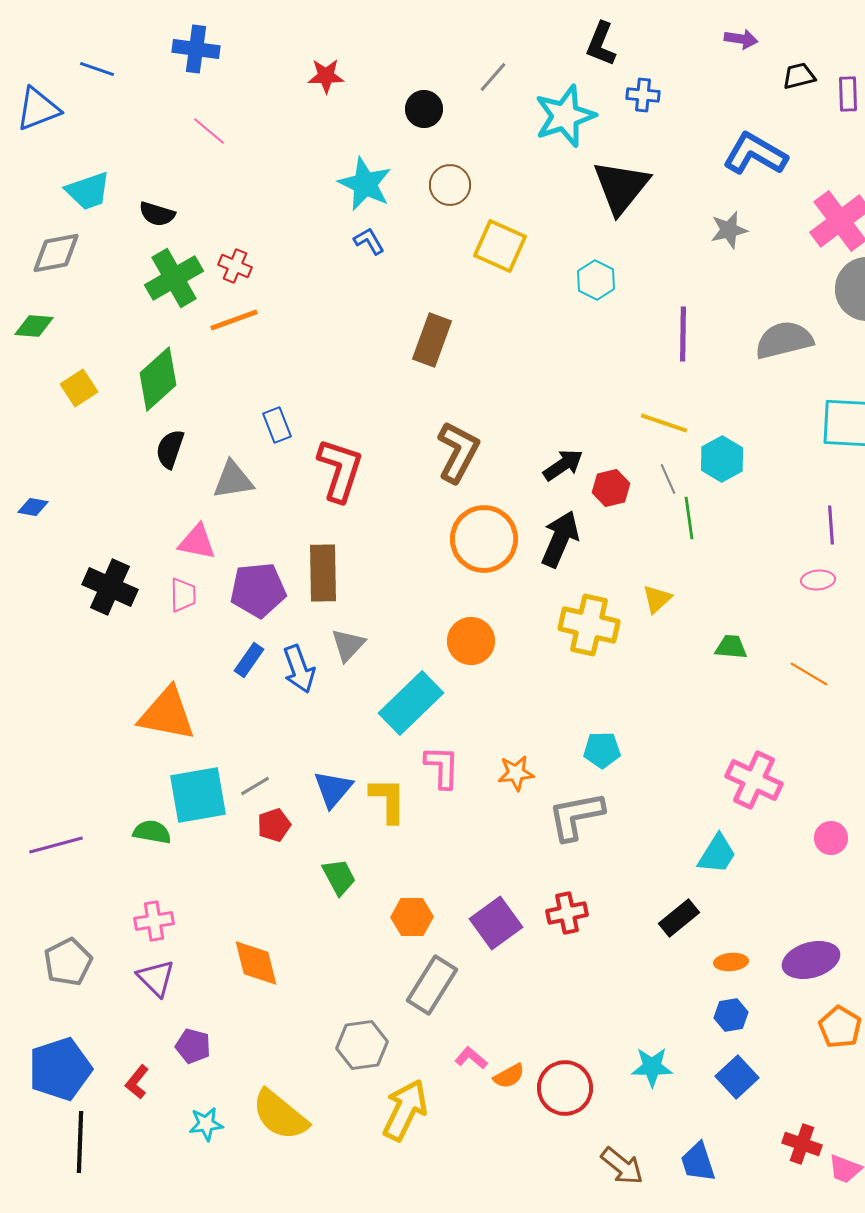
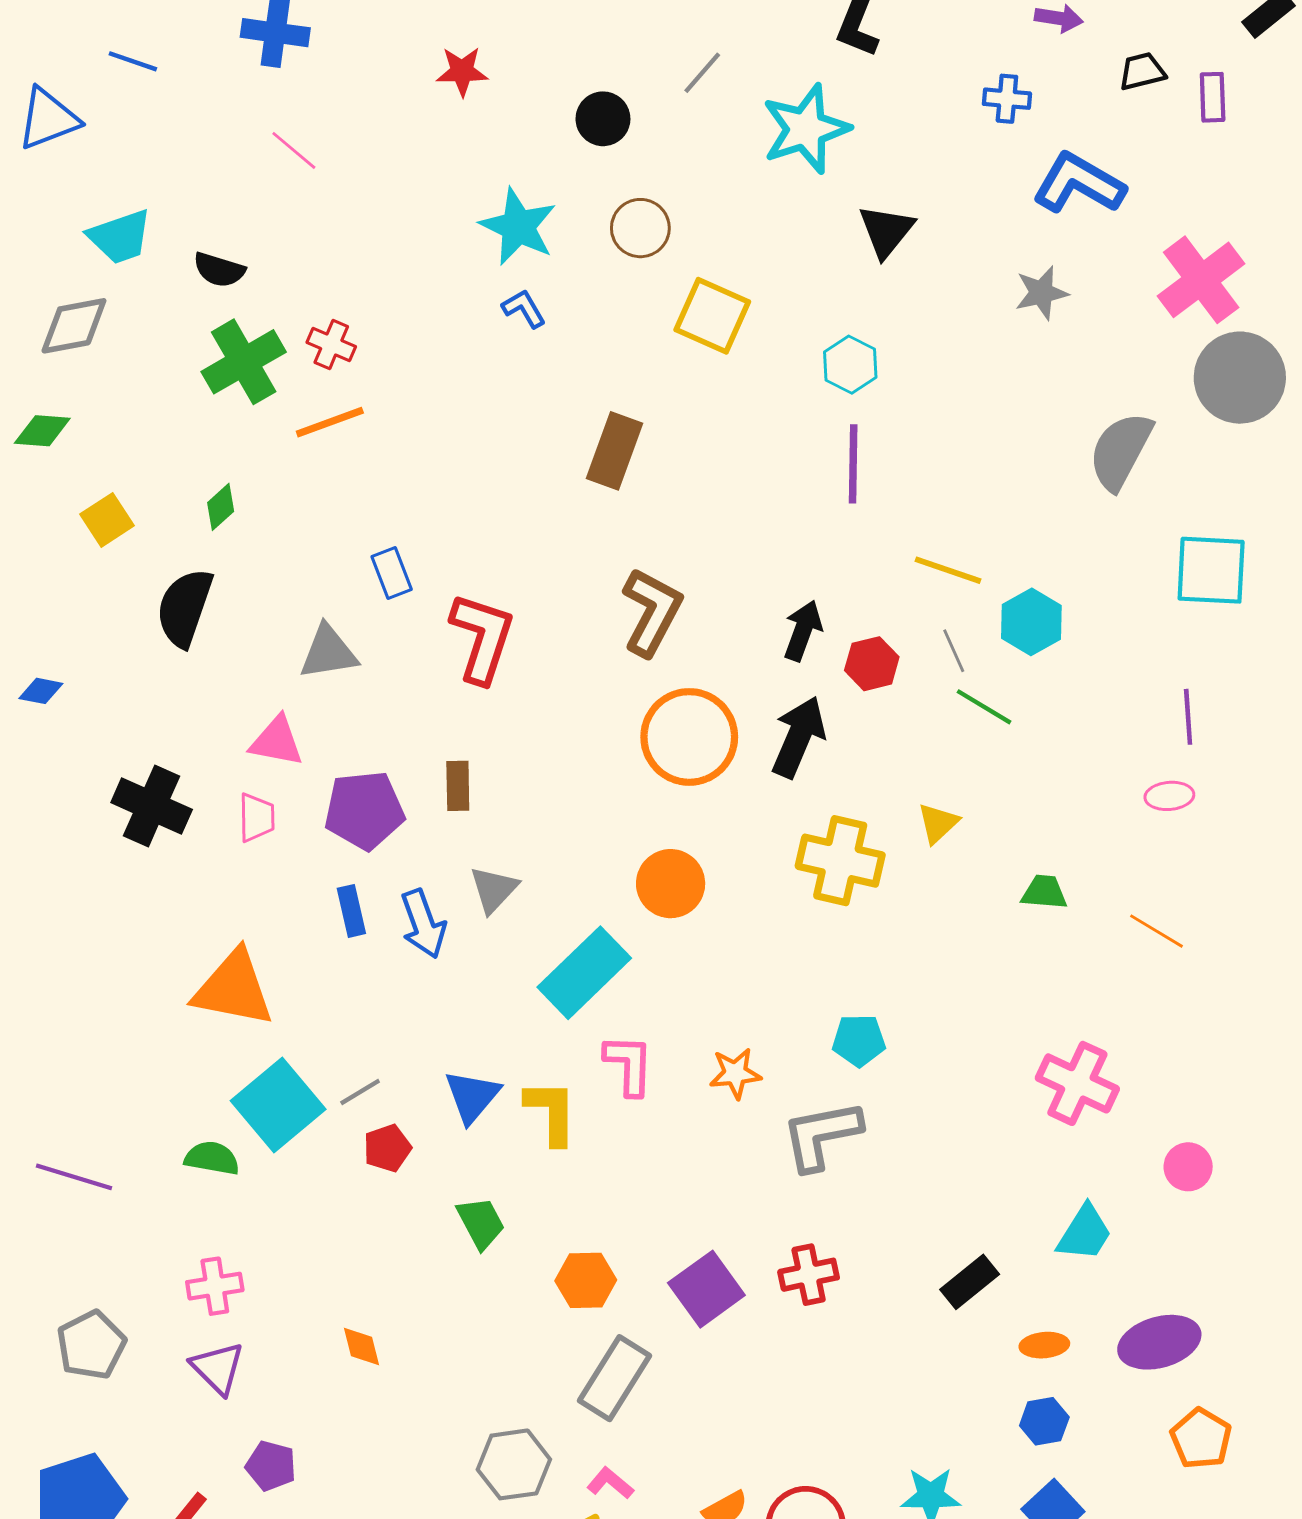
blue cross: (643, 95) -> (1007, 99), moved
black triangle: (621, 187) -> (886, 231), size x0.7
purple line: (683, 334) -> (853, 464), moved
gray semicircle: (784, 340) -> (1121, 451), turned -48
green diamond: (158, 379) -> (221, 507), size x0.5
black semicircle: (170, 449) -> (185, 608), moved, size x1.4
black arrow: (563, 465) -> (803, 631), turned -36
green line: (689, 518) -> (984, 707), turned -51
brown rectangle: (323, 573) -> (458, 786), size x0.6
blue rectangle: (249, 660) -> (351, 911), turned -48
cyan square: (198, 795) -> (278, 1105), turned -30
purple line: (56, 845) -> (74, 1177), turned 32
cyan trapezoid: (717, 854) -> (1085, 1233), moved
orange diamond: (256, 963) -> (361, 1347), size x0.6
pink L-shape: (471, 1058) -> (610, 1483), moved

